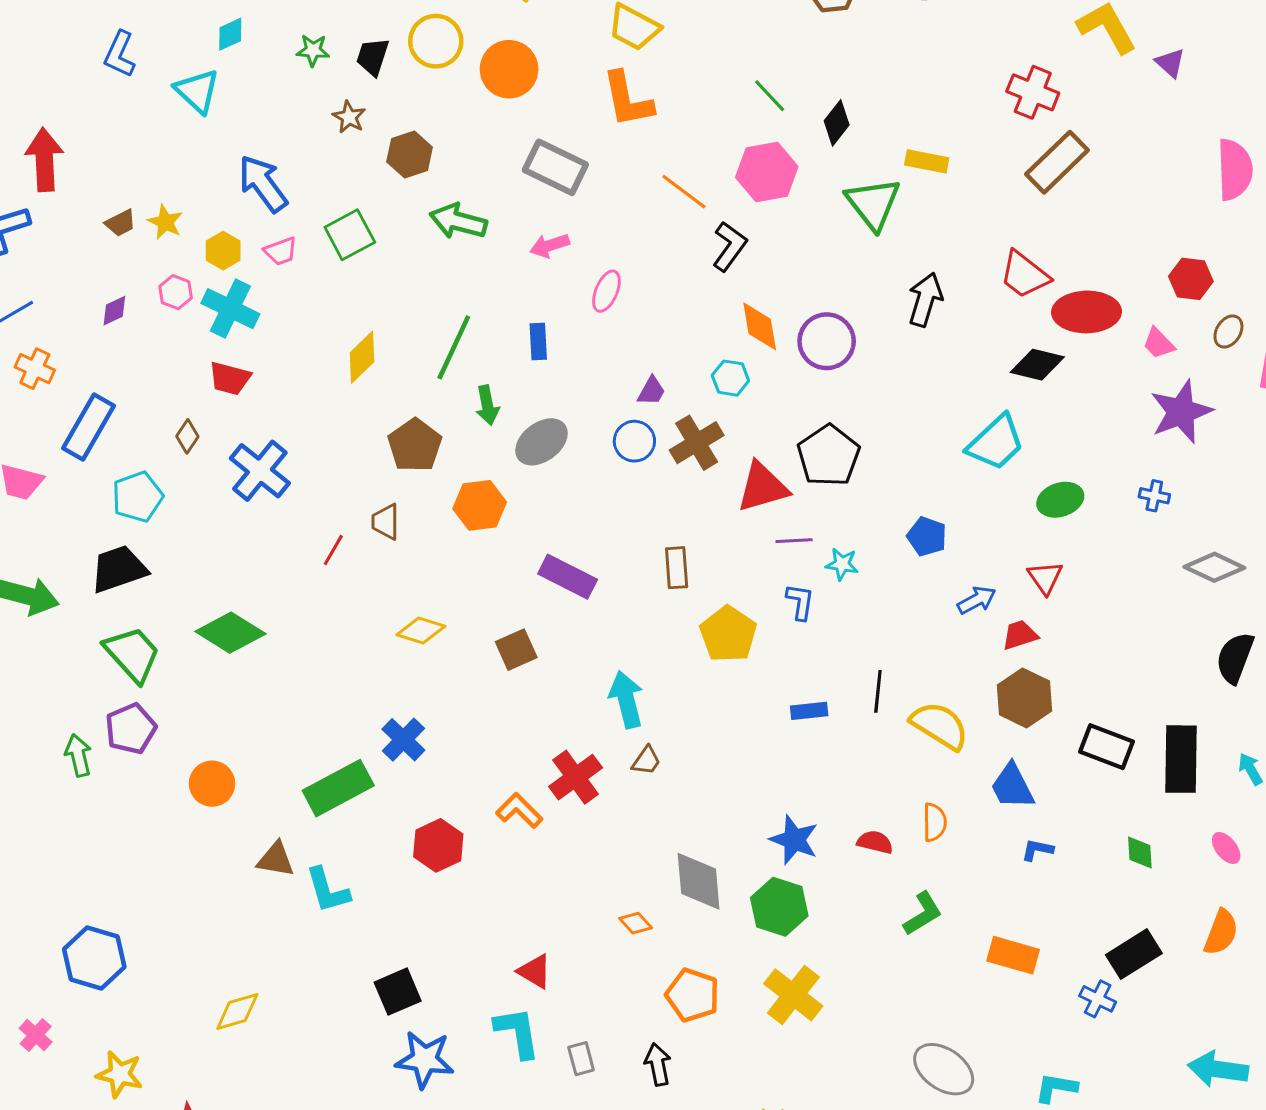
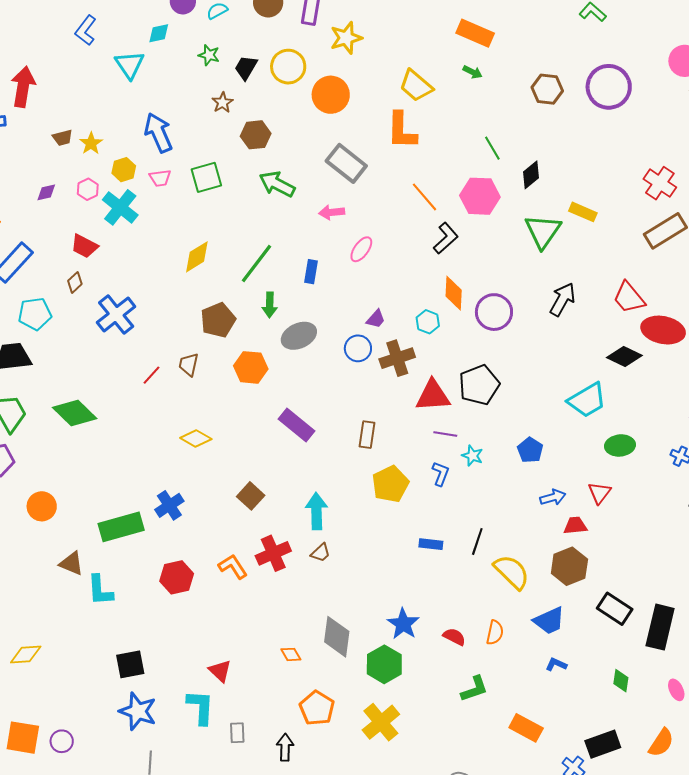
red trapezoid: (230, 378) -> (84, 246), moved
brown square: (516, 650) -> (251, 496), moved, turned -36
blue trapezoid: (1012, 786) -> (549, 621), turned -100

